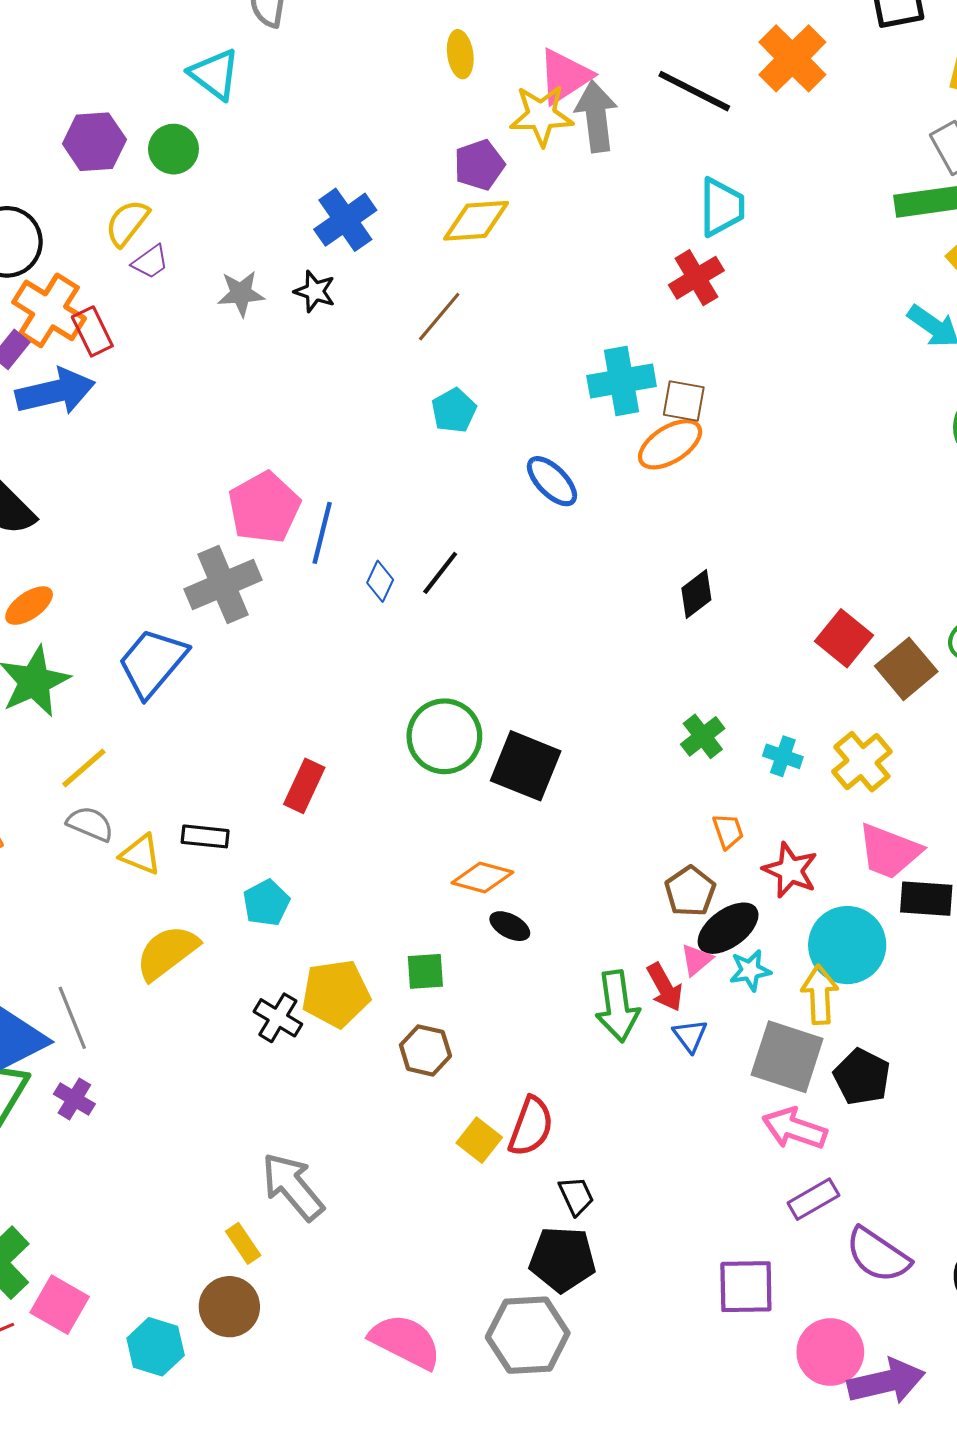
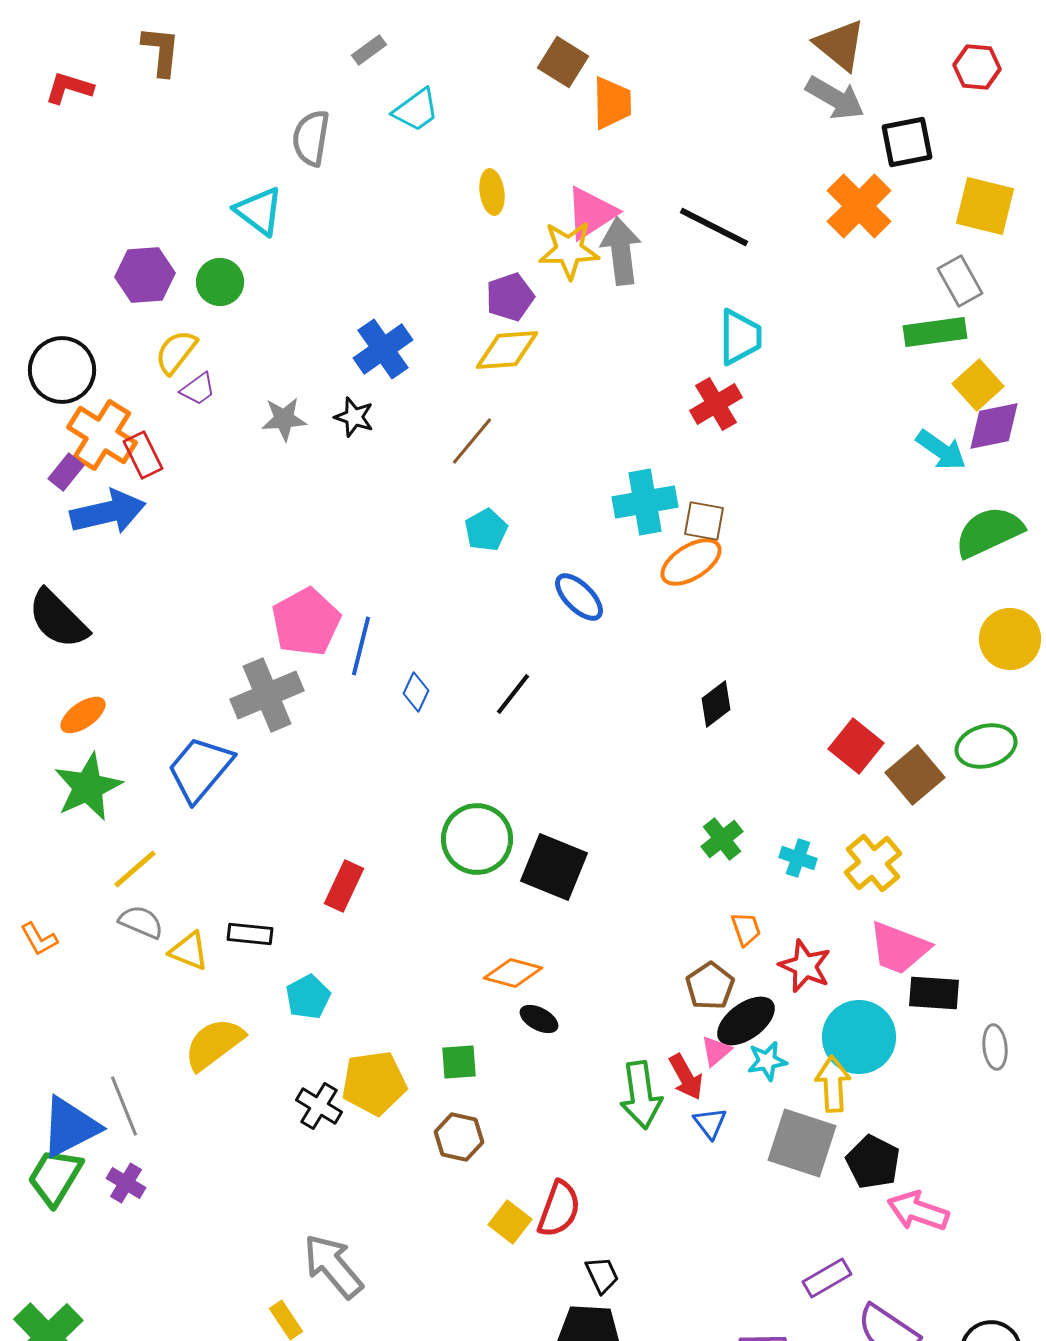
orange cross: (792, 58) -> (859, 206), moved
black line: (440, 573) -> (513, 694), moved
pink arrow: (794, 1129) -> (918, 1211), moved

